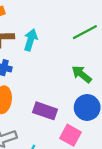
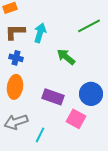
green arrow: (82, 74) -> (66, 57), moved

